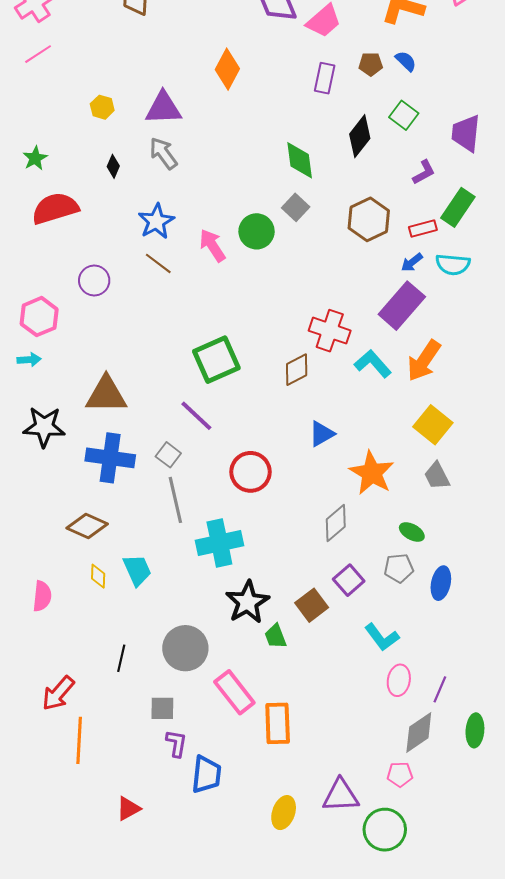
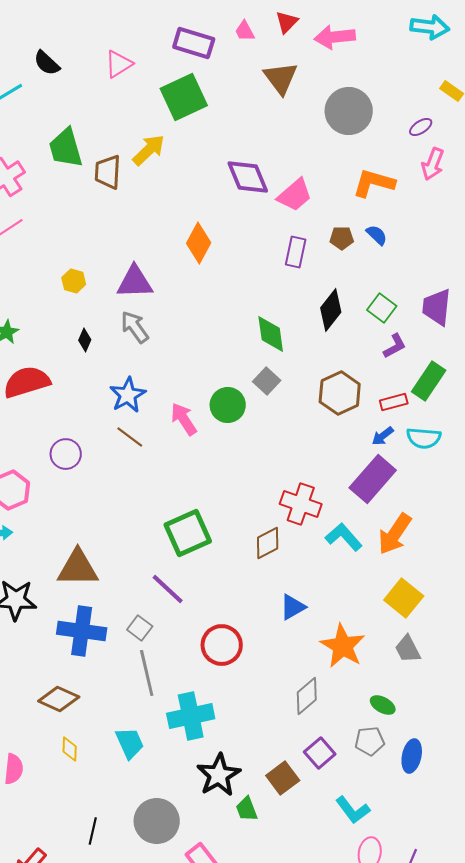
green square: (404, 115) -> (382, 308), moved
cyan trapezoid: (137, 570) -> (130, 743), moved

